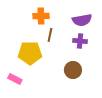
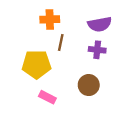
pink rectangle: (15, 79) -> (47, 97), moved

